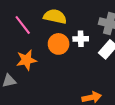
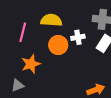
pink line: (23, 25) -> (23, 32), turned 60

